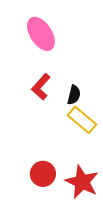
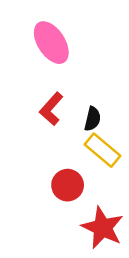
red circle: (43, 174) -> (68, 185), moved

